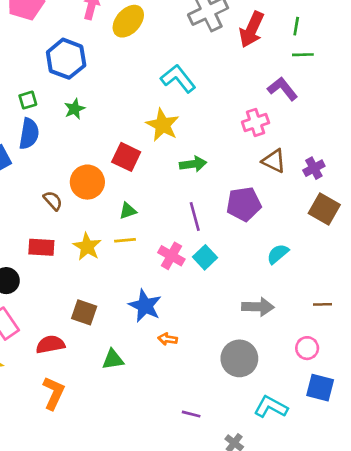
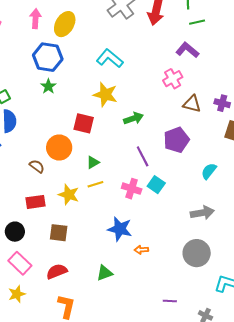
blue hexagon: (66, 59) -> (48, 57), moved
green star: (75, 109) -> (48, 86), moved
purple cross: (314, 168) -> (222, 103), turned -35
brown square: (84, 312) -> (59, 233), moved

